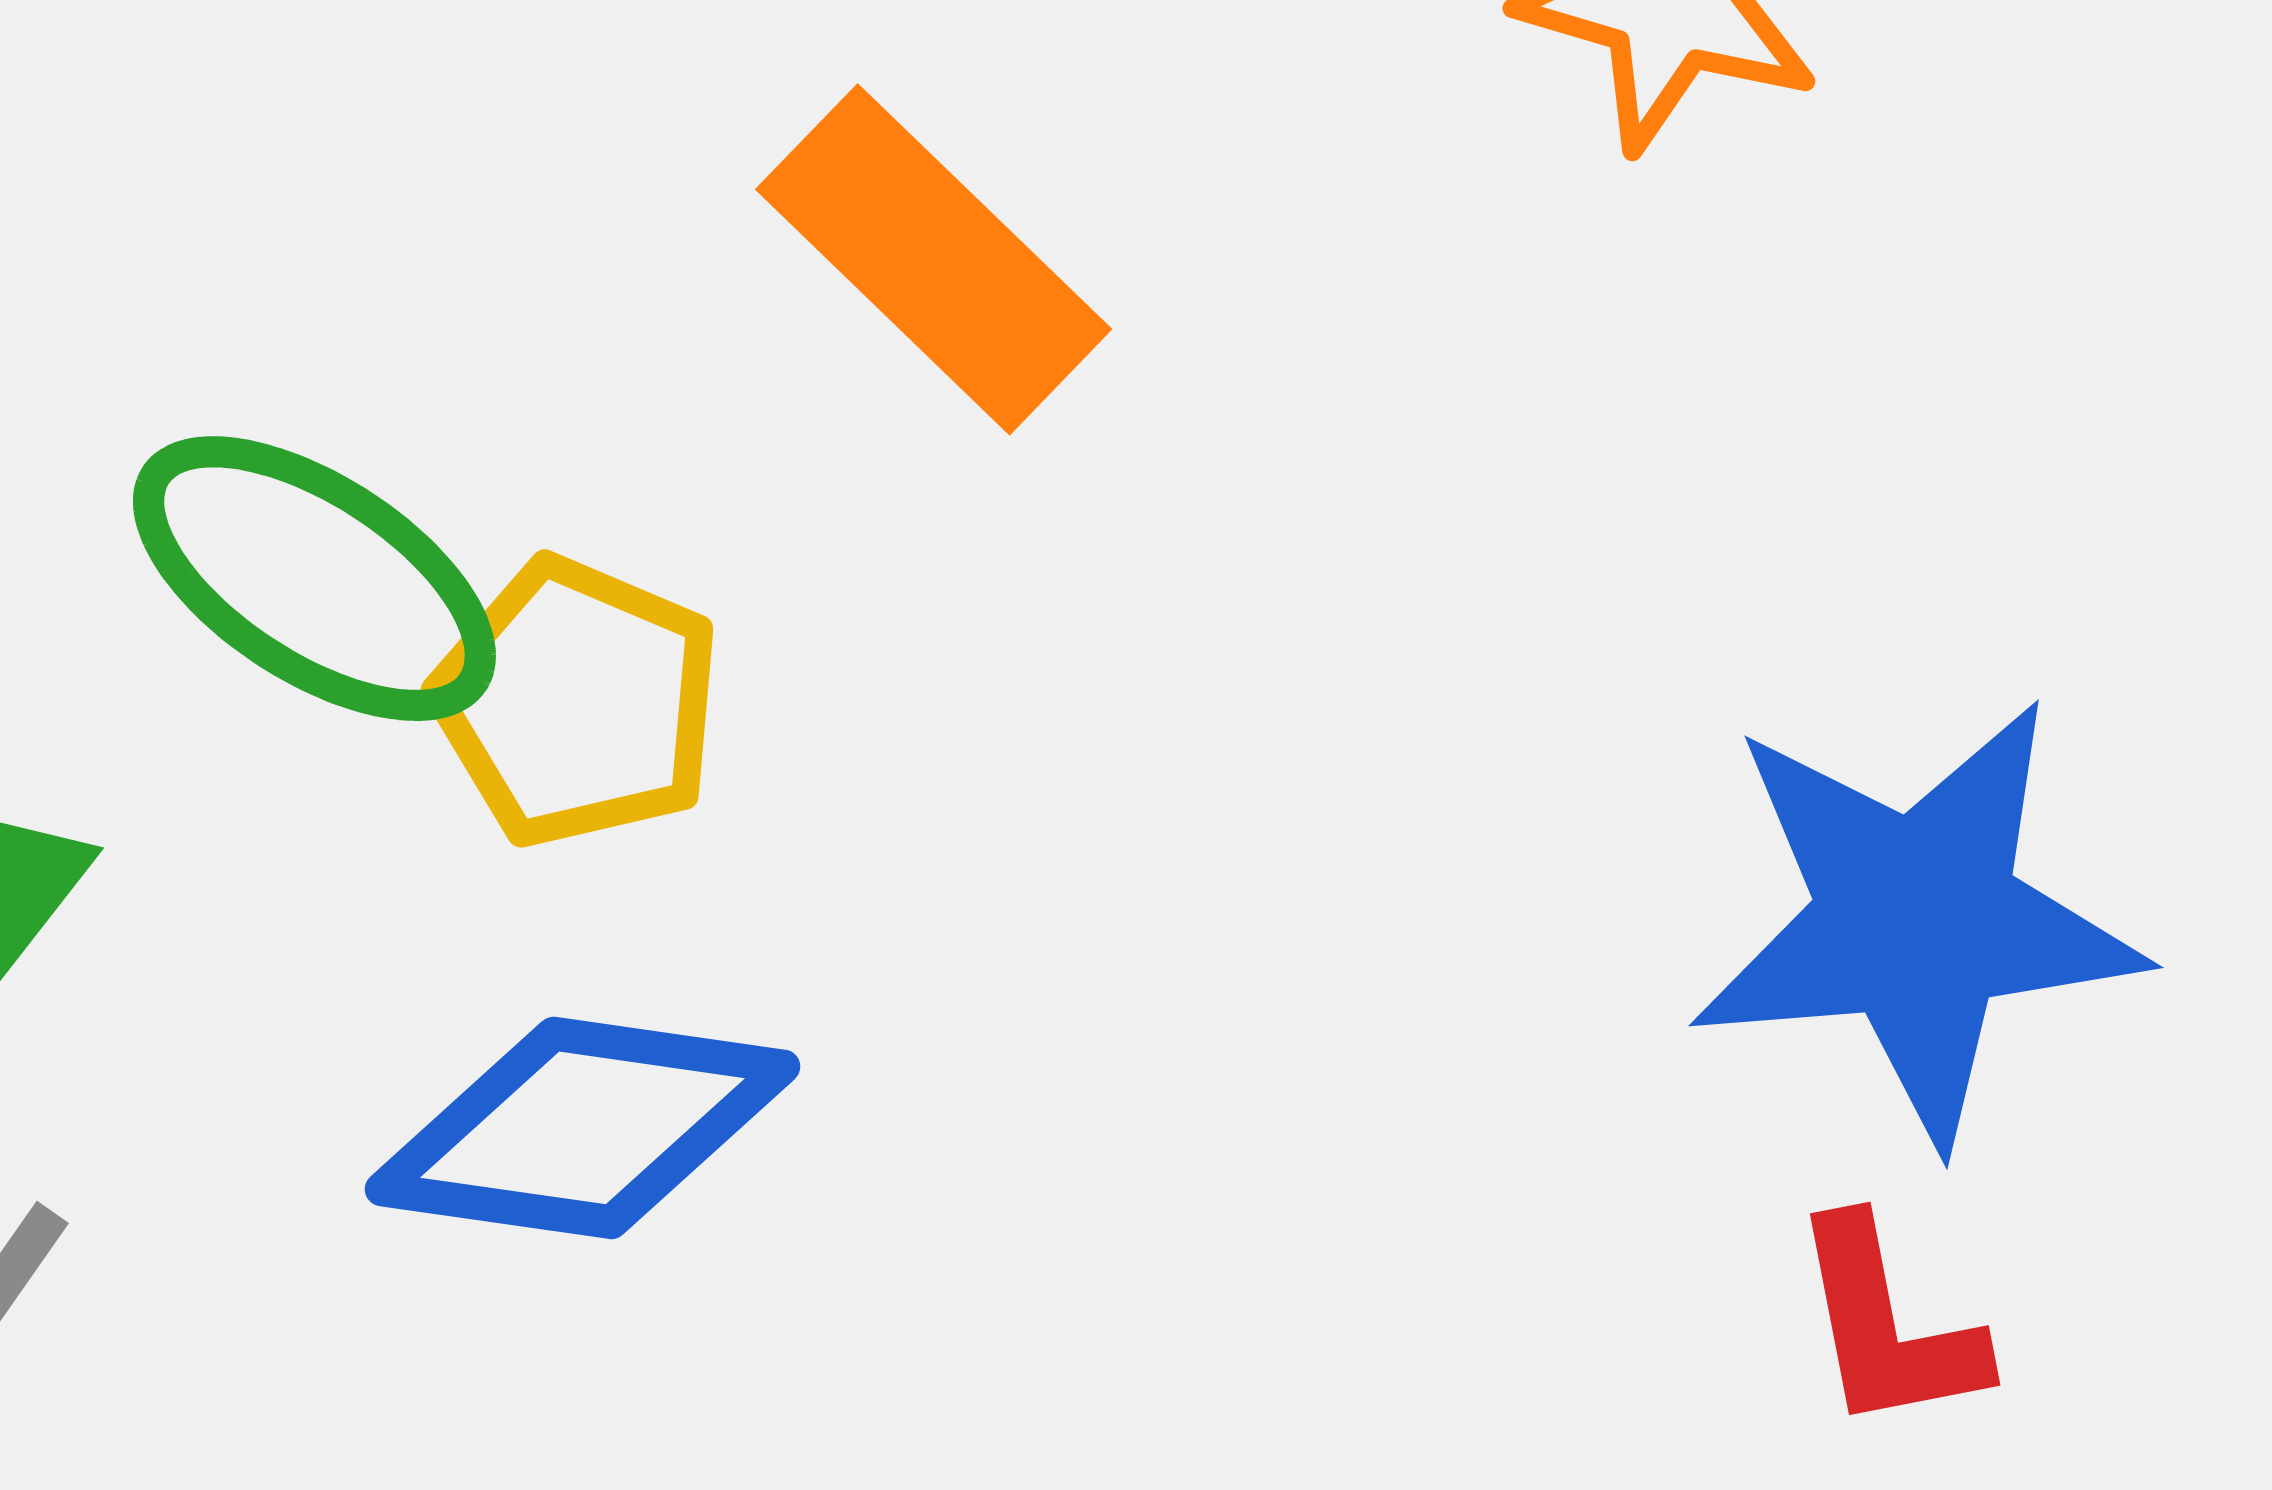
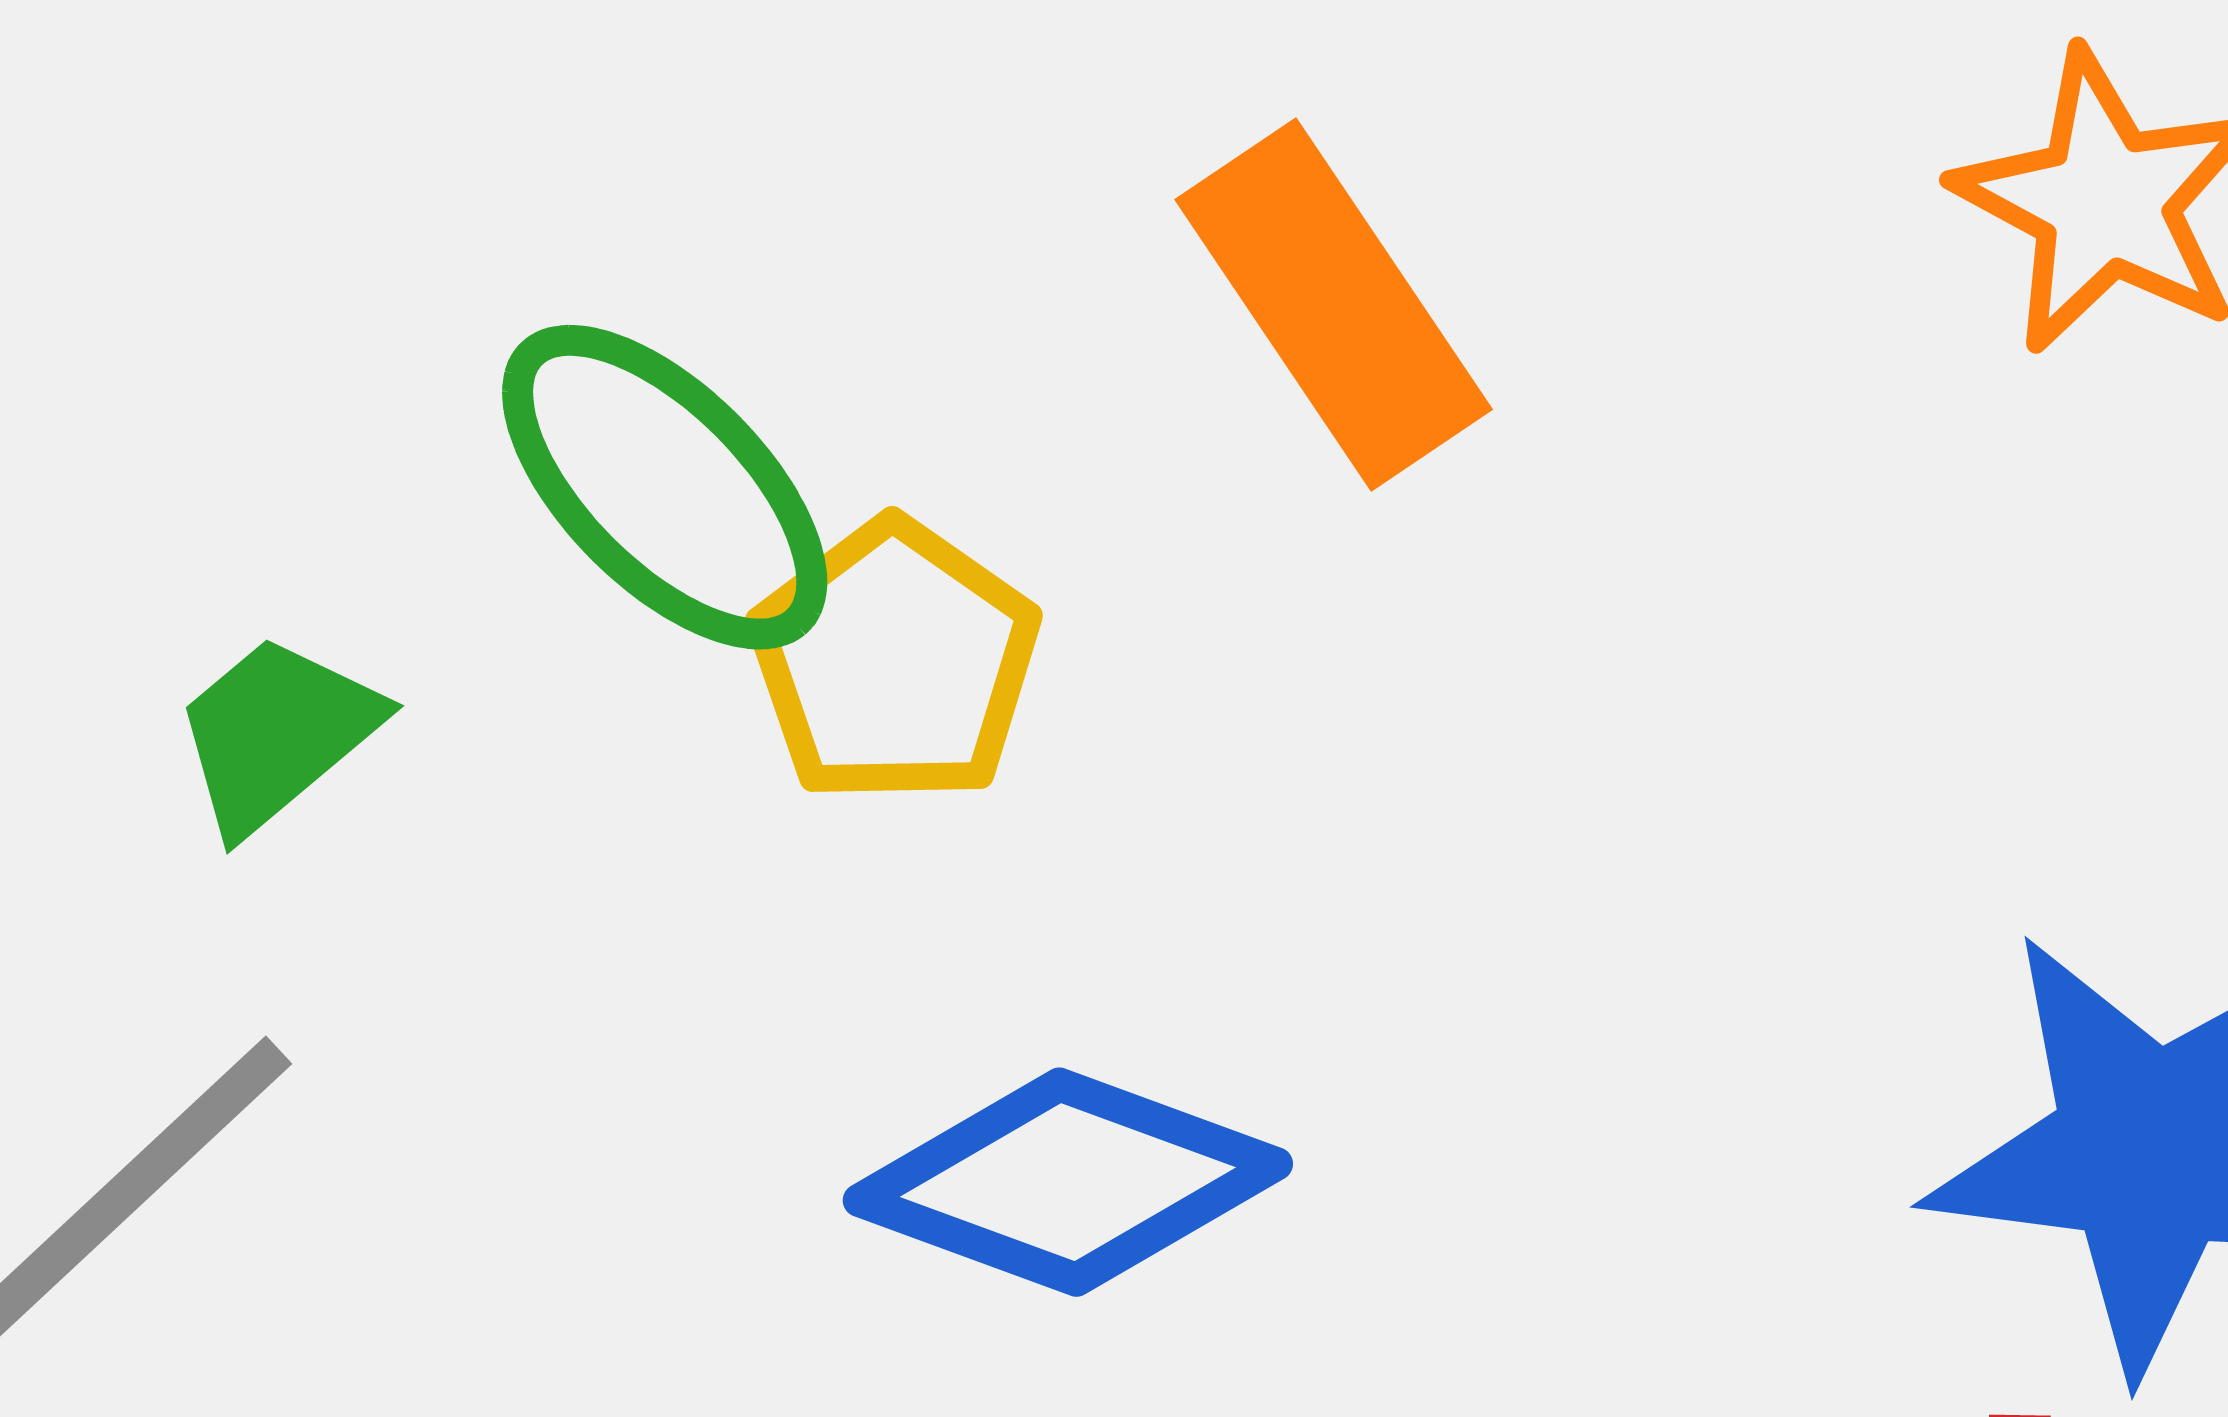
blue diamond: (582, 1128) -> (1068, 1182), moved

